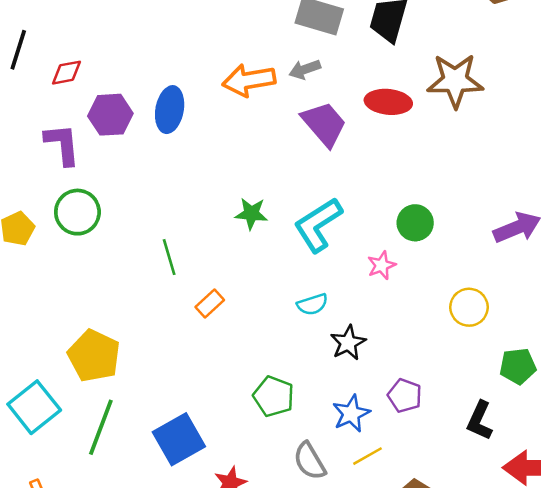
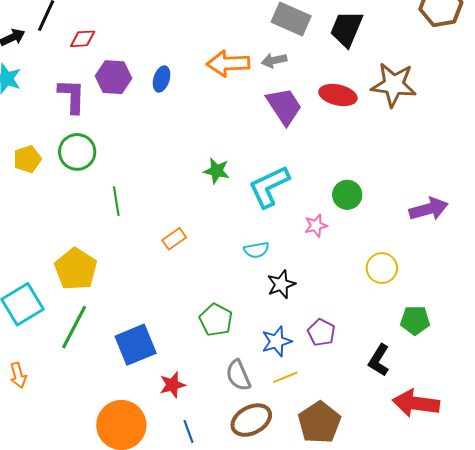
blue ellipse: (170, 110) -> (162, 79), size x0.7
green line: (169, 257) -> (116, 201), moved

